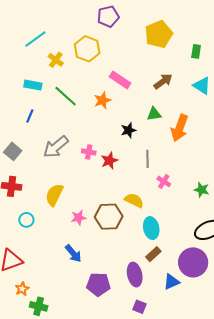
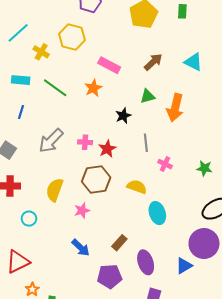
green rectangle: (196, 51) -> (182, 11), moved
brown hexagon: (109, 217) -> (96, 180), moved
brown rectangle: (153, 254) -> (119, 243), moved

